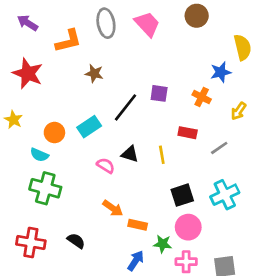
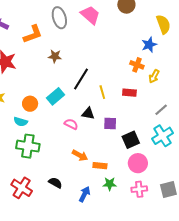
purple square: (159, 93) -> (110, 124), moved
yellow arrow: (239, 111) -> (154, 76), moved
gray line: (219, 148) -> (161, 110), moved
yellow line: (162, 155) -> (102, 92), moved
red cross: (31, 242) -> (22, 188), turned 30
green star: (163, 244) -> (110, 184), moved
blue arrow: (136, 261) -> (84, 194), moved

